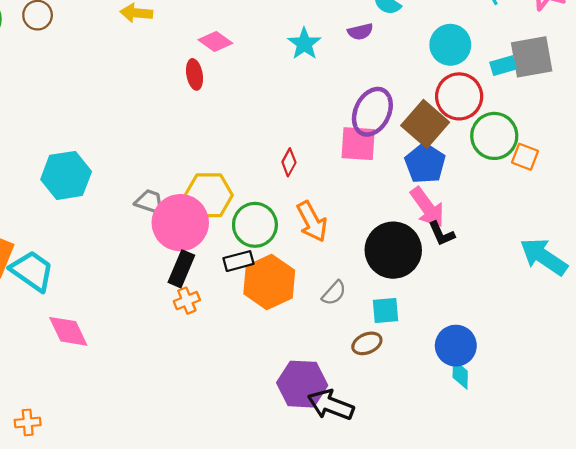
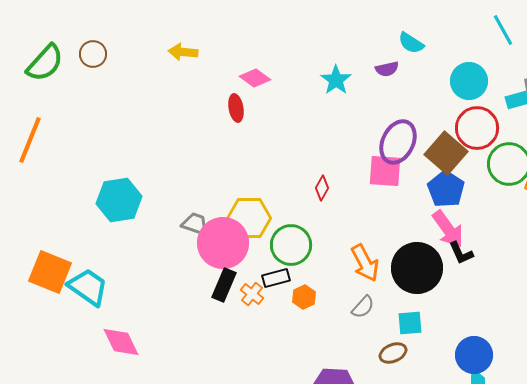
orange arrow: (312, 222) -> (365, 263), moved
orange hexagon: (269, 282) -> (304, 297), size x0.5
orange cross: (187, 301) -> (252, 294), moved, turned -30

